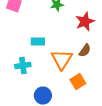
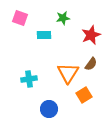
cyan rectangle: (38, 42) -> (44, 35), moved

